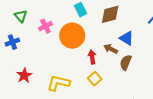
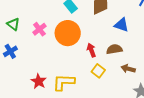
brown arrow: (111, 49) -> (128, 69), moved
brown semicircle: (126, 62) -> (114, 49), moved, turned 70
red star: (24, 75) -> (39, 81), moved

